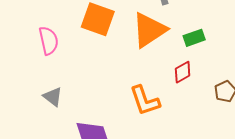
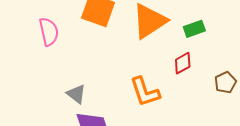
gray triangle: (53, 97) -> (76, 94), moved

